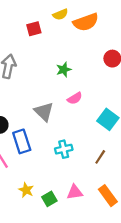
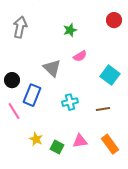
blue rectangle: (22, 141) -> (32, 95), turned 40
brown line: (100, 157) -> (103, 109), turned 48
green square: (49, 199) -> (57, 147), turned -32

